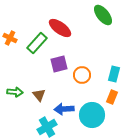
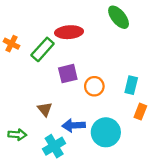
red ellipse: (60, 28) -> (69, 32), turned -40
green arrow: (15, 92) -> (17, 135), moved
orange rectangle: (112, 97) -> (140, 112), moved

